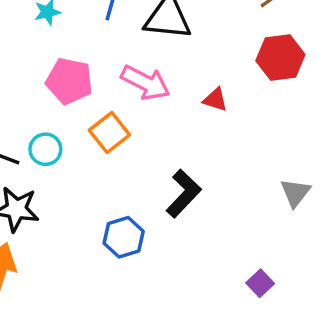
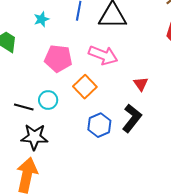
red triangle: (215, 100) -> (141, 84), moved, turned 42
blue hexagon: (124, 237) -> (99, 125), moved

